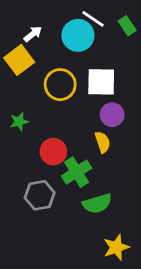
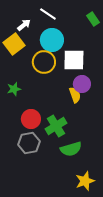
white line: (93, 19) -> (48, 14), moved
cyan circle: (78, 35) -> (52, 40), moved
yellow semicircle: (103, 142) -> (75, 95), moved
red circle: (53, 152) -> (31, 119), moved

